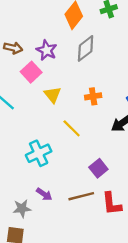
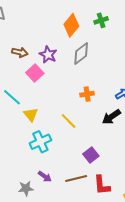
yellow triangle: (53, 95) -> (31, 115), moved

